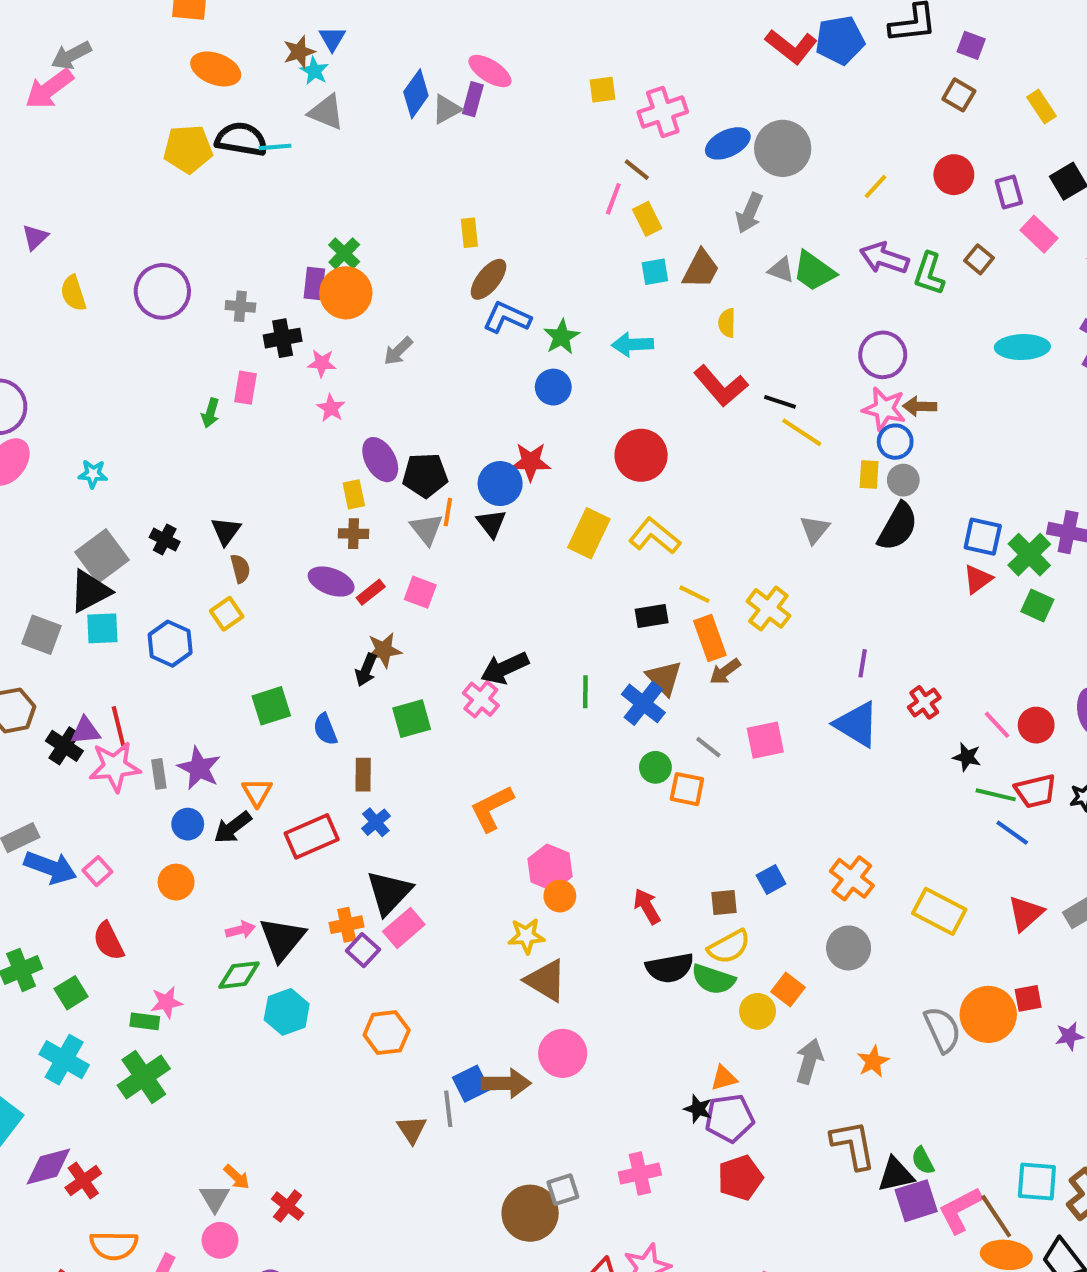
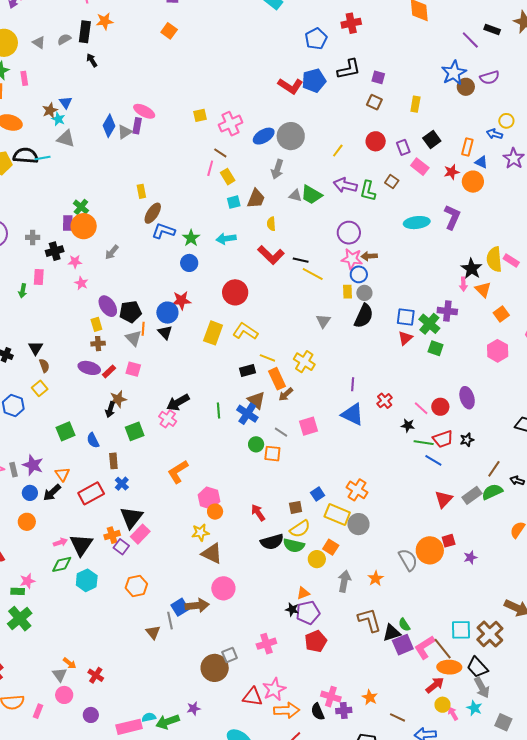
yellow rectangle: (1042, 107) -> (415, 104), turned 49
yellow rectangle: (939, 911) -> (337, 514), moved

